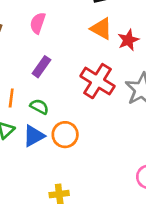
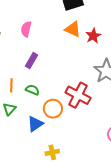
red cross: (98, 81) -> (78, 95), moved
blue triangle: (34, 136) -> (35, 124), moved

